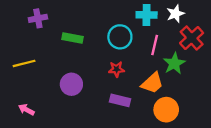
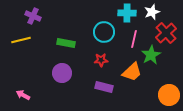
purple cross: (38, 18) -> (33, 16), turned 35
green rectangle: (73, 38) -> (66, 43), moved
yellow line: (24, 63) -> (21, 40), moved
orange circle: (166, 110) -> (169, 95), moved

